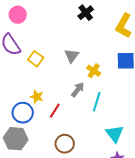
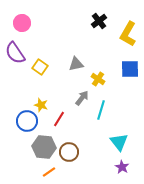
black cross: (86, 13) -> (99, 21), moved
gray triangle: (72, 56) -> (76, 64), turned 42
gray hexagon: (16, 139) -> (44, 147), moved

